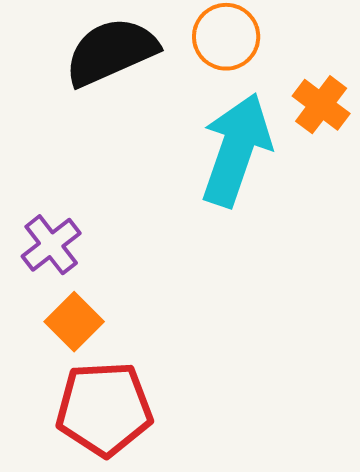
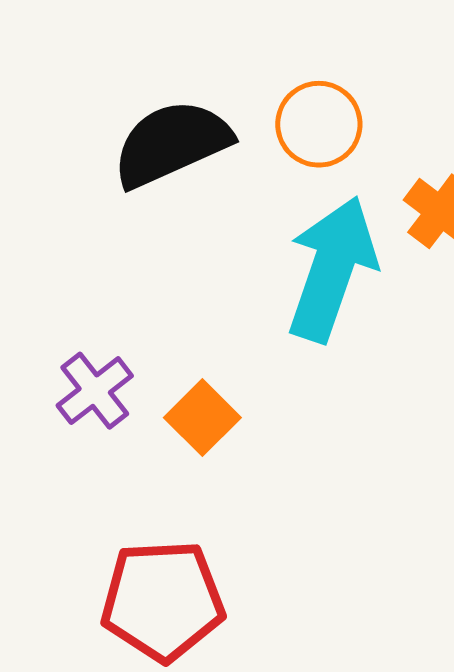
orange square: (74, 322) -> (202, 418), moved

